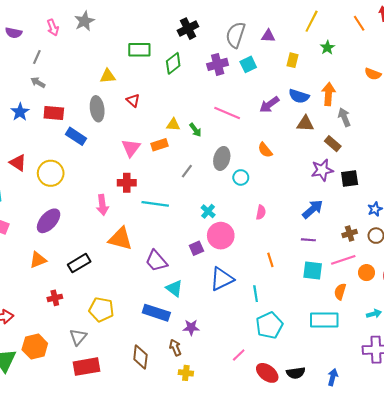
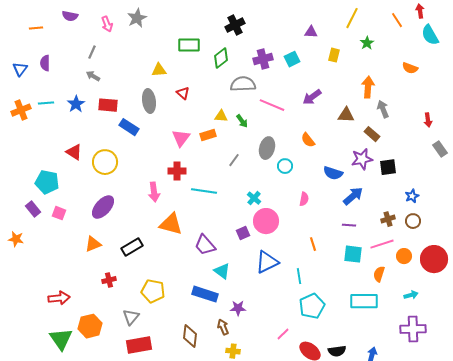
purple semicircle: (14, 33) -> (70, 16), moved
gray semicircle: (236, 35) -> (243, 84), moved, turned 70
blue semicircle: (299, 96) -> (333, 173), moved

